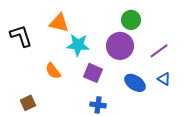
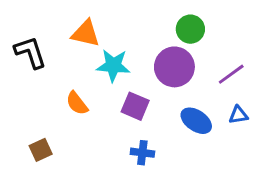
blue triangle: (164, 79) -> (238, 115), turned -40

